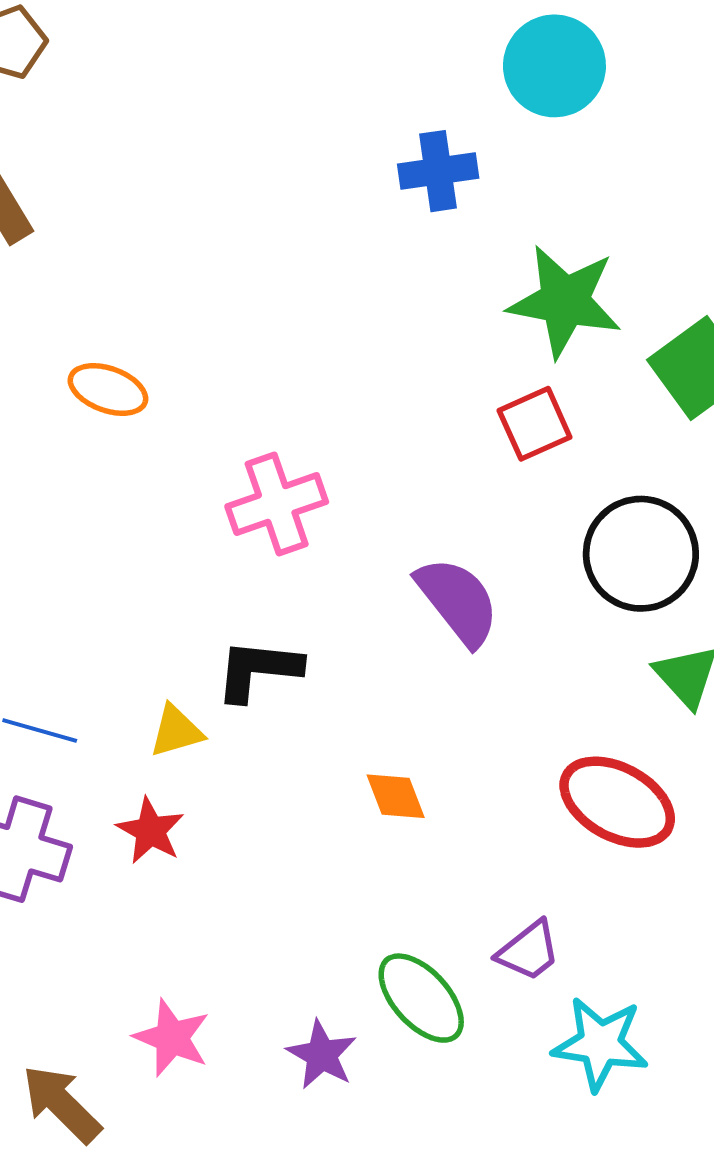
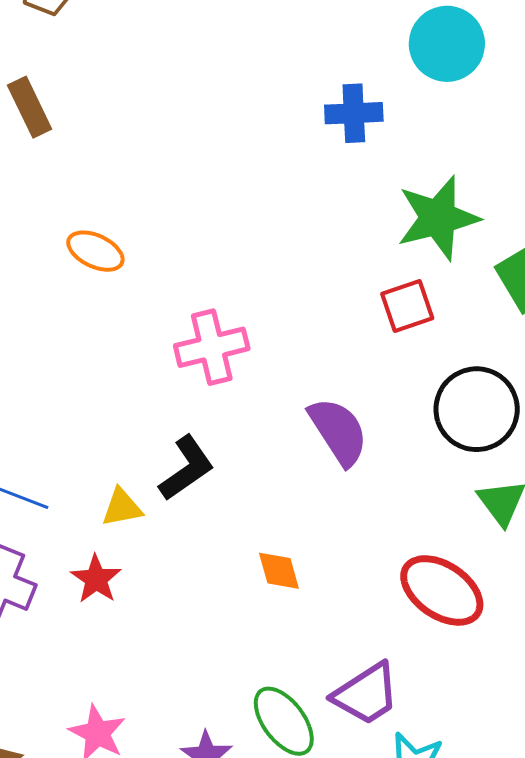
green star: (565, 301) -> (438, 218), turned -30
black L-shape: (258, 670) -> (187, 468), turned 134
purple trapezoid: (529, 951) -> (366, 694), size x1.4

